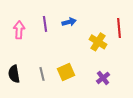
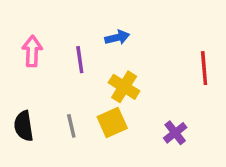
purple line: (45, 24) -> (80, 60), moved
red line: (119, 28) -> (204, 68), moved
yellow cross: (98, 42) -> (124, 87), moved

